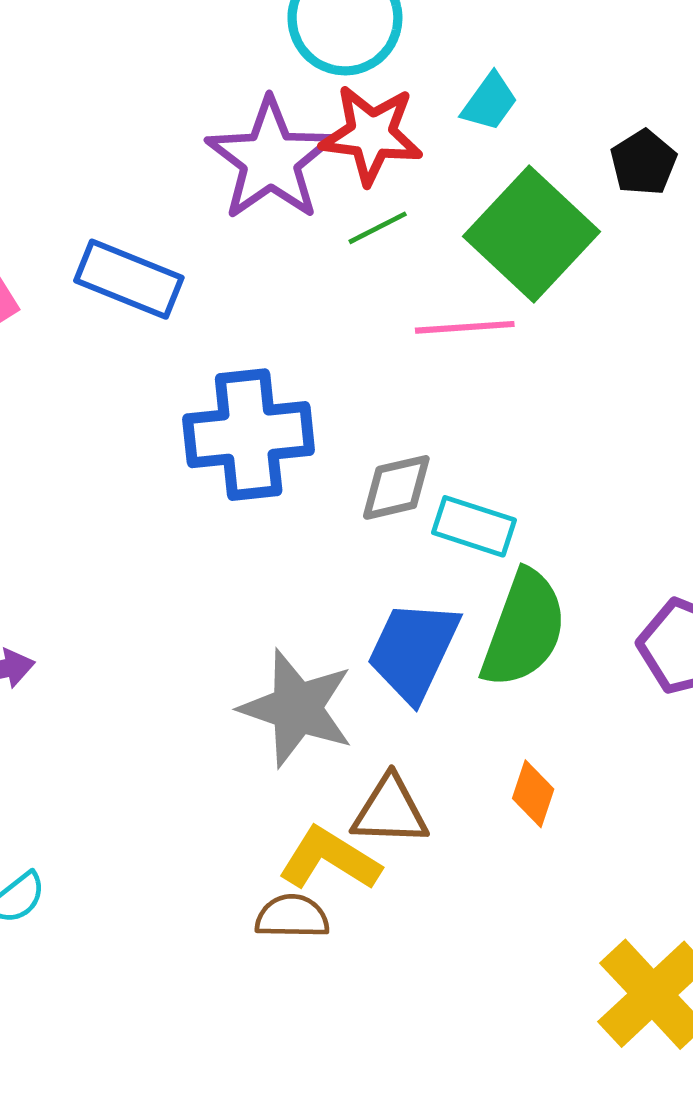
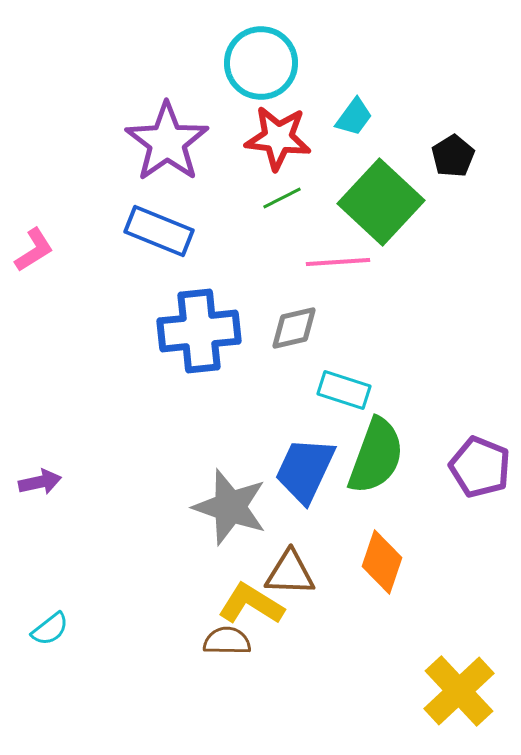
purple star: (270, 159) -> (167, 142), moved
blue rectangle: (129, 279) -> (159, 231), moved
gray diamond: (396, 487) -> (294, 328), moved
orange diamond: (533, 794) -> (382, 562), size x1.5

